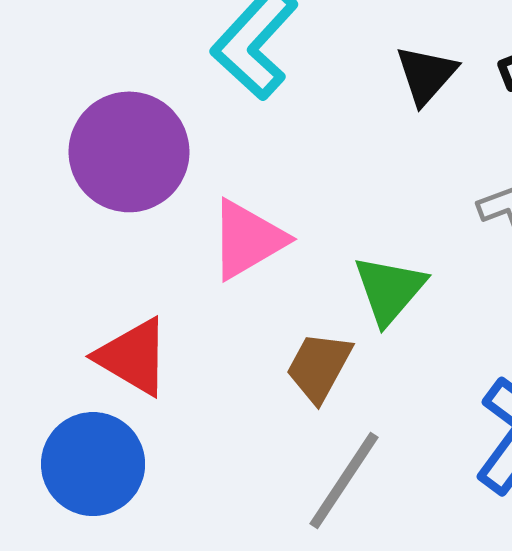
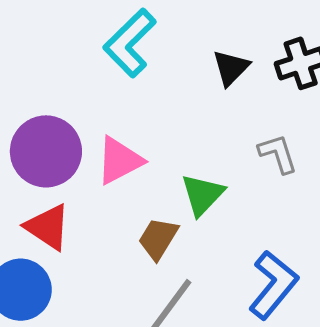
purple circle: (129, 152) -> (46, 151), moved

